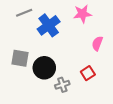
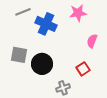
blue cross: (49, 25) -> (46, 24), turned -30
gray cross: (62, 85) -> (63, 88), moved

